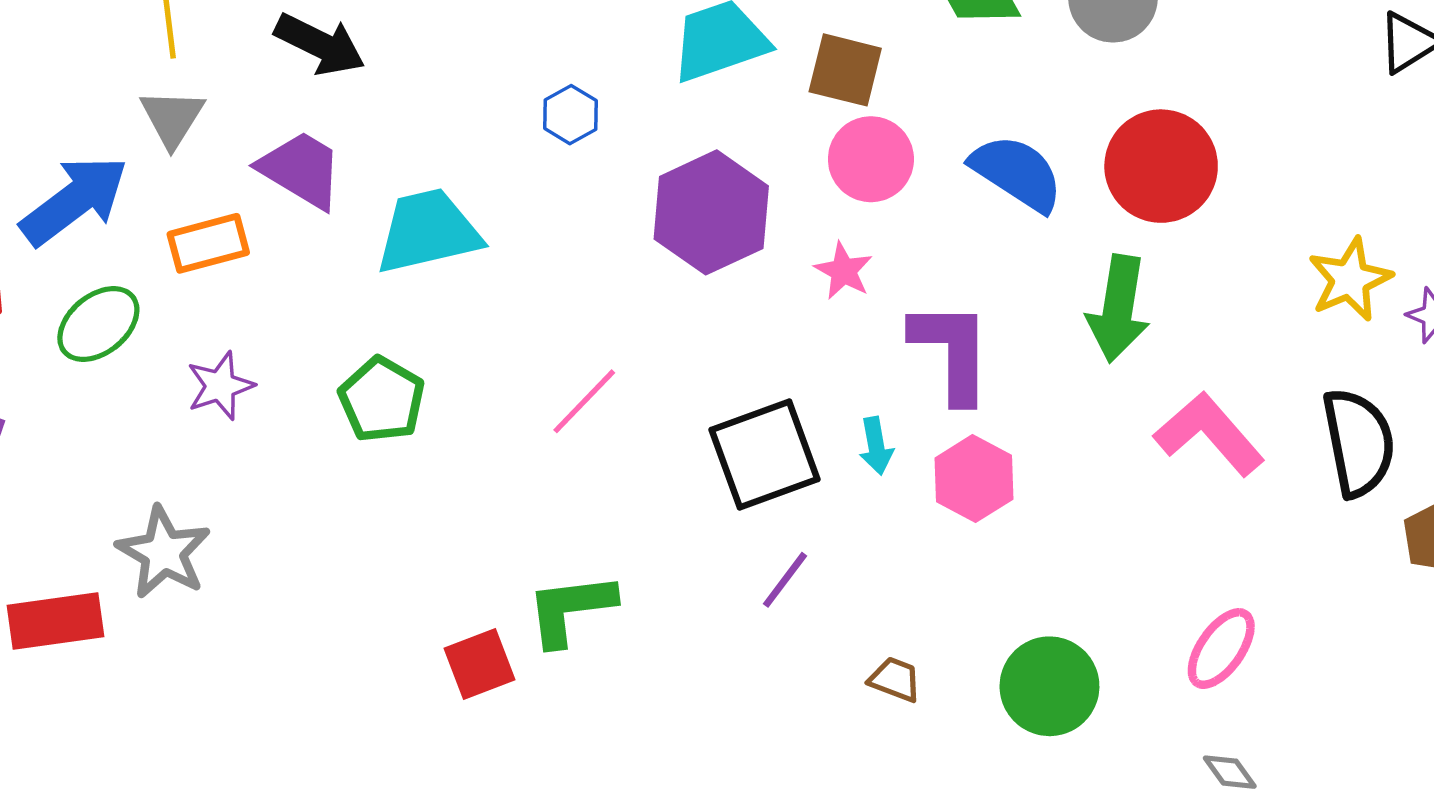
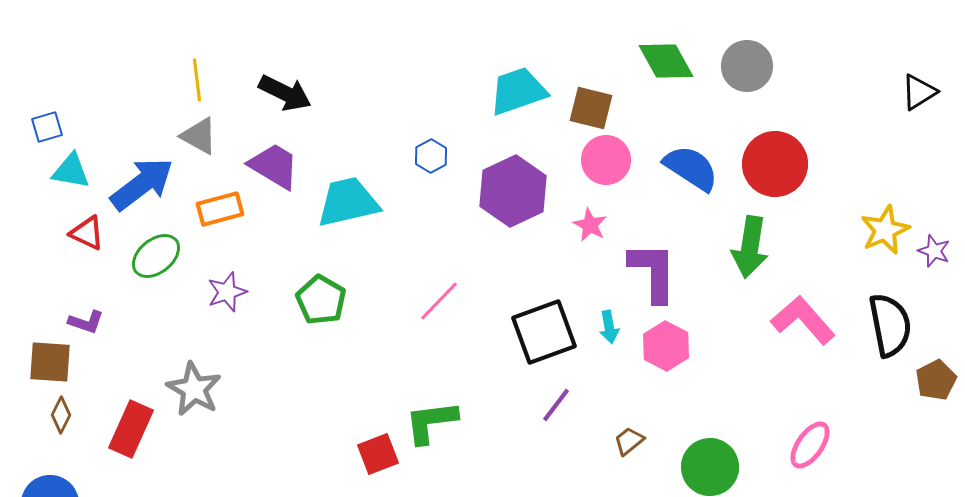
blue hexagon: (571, 115) -> (431, 156), moved
gray triangle: (172, 118) -> (199, 136), turned -33
red rectangle: (55, 621) -> (131, 429), turned -58
brown trapezoid: (895, 679) -> (629, 441), moved, turned -60

